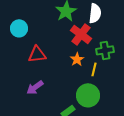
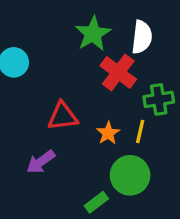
red triangle: (37, 54) -> (63, 116), moved
orange star: (77, 59) -> (108, 133), moved

